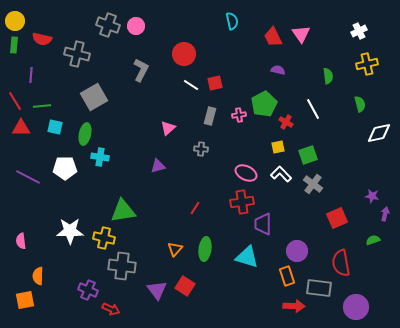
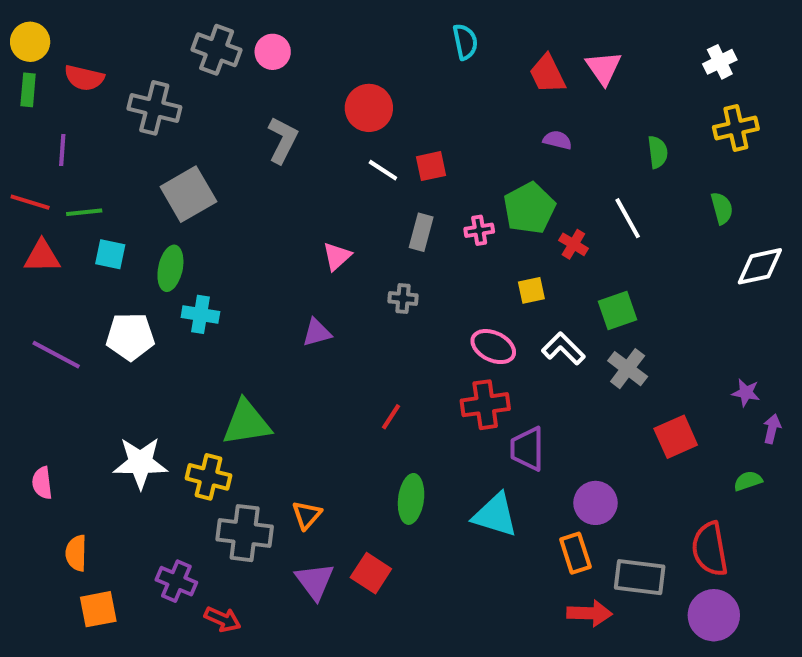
red line: (15, 101) -> (30, 202), turned -42
yellow square: (278, 147) -> (531, 290), moved
orange triangle: (175, 249) -> (307, 515), moved
red semicircle: (341, 263) -> (710, 549), moved
orange square: (25, 300) -> (98, 609), moved

